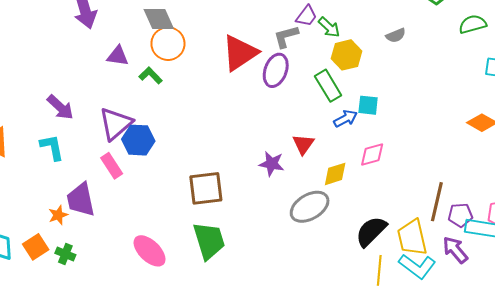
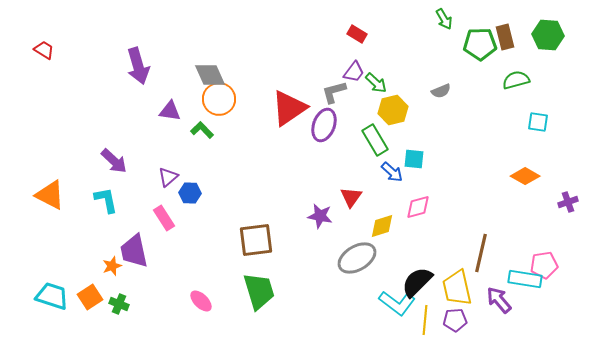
blue arrow: (345, 119) -> (392, 172), turned 70
purple triangle: (116, 124) -> (168, 177), size x0.6
blue hexagon: (138, 140) -> (190, 193), size x0.7
purple pentagon: (460, 215) -> (455, 320), moved
pink ellipse: (150, 251) -> (201, 301), size x0.7
cyan L-shape: (417, 266) -> (397, 303), moved

